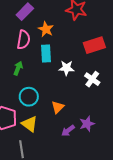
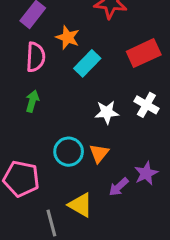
cyan rectangle: (46, 53) -> (87, 63), moved, turned 54
white star: (66, 68) -> (107, 112), moved
cyan circle: (29, 97) -> (69, 152), moved
yellow triangle: (30, 124) -> (80, 205), moved

